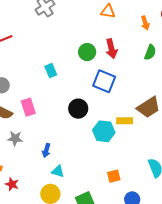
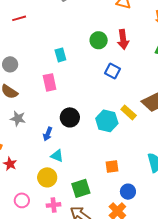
blue square: (104, 81) -> (112, 71), size x0.7
pink rectangle: (28, 107) -> (50, 82), moved
black circle: (78, 109) -> (70, 117), moved
yellow rectangle: (125, 121) -> (129, 112), turned 35

